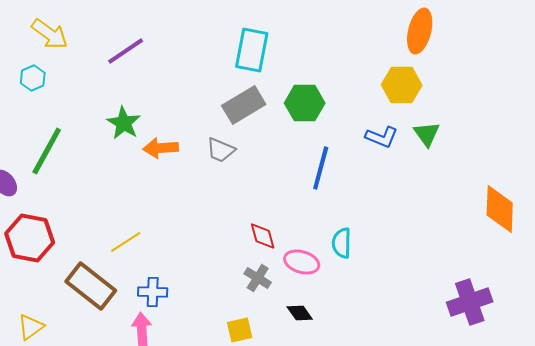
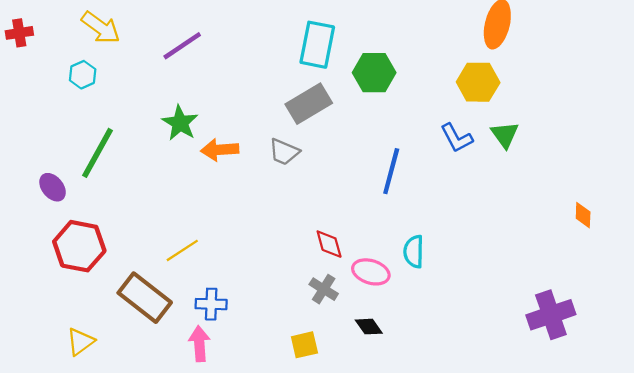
green hexagon: (305, 103) -> (374, 73), moved
blue L-shape: (382, 137) -> (457, 138), turned 40
orange diamond: (500, 209) -> (583, 215), size x0.5

